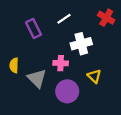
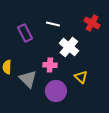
white line: (64, 19) -> (53, 24), turned 48
white cross: (81, 44) -> (69, 47), turned -36

